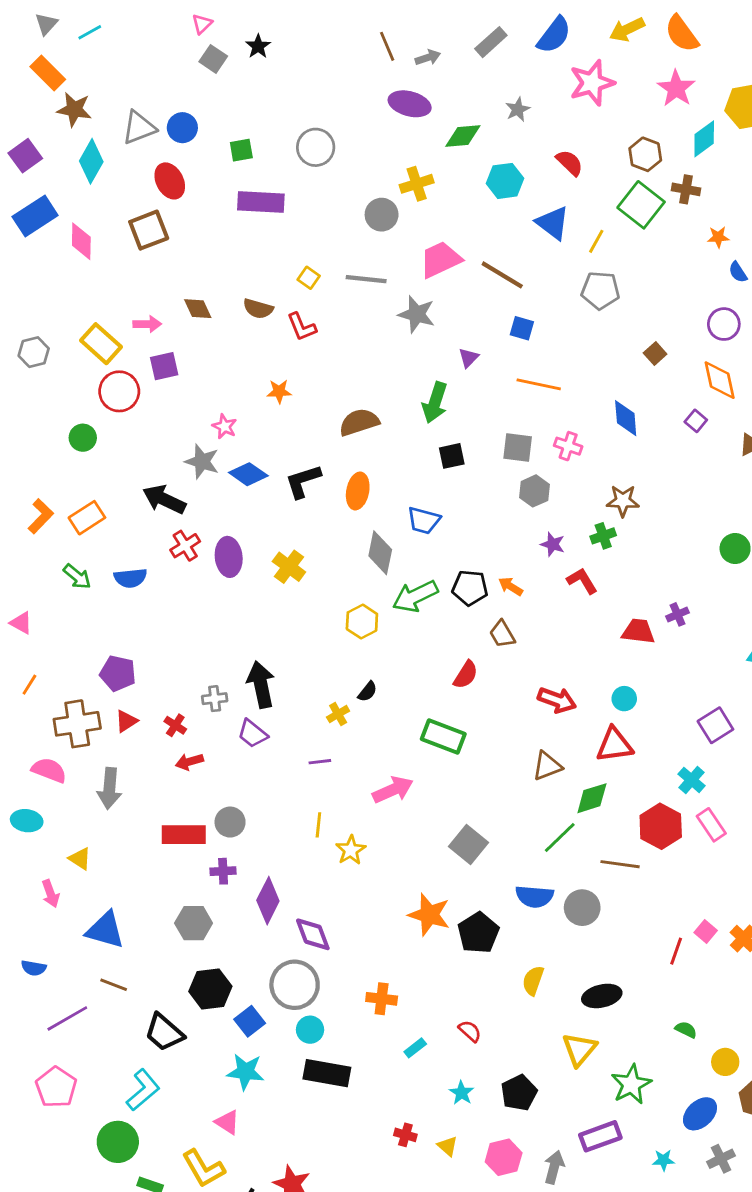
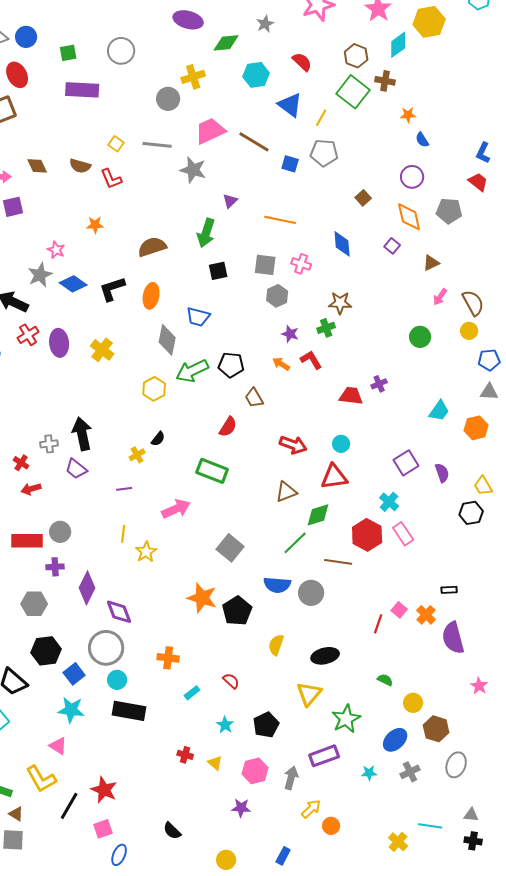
blue square: (522, 328) -> (290, 164), moved
gray star: (202, 462) -> (40, 275), turned 30
orange arrow: (511, 586) -> (281, 364), moved

